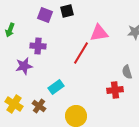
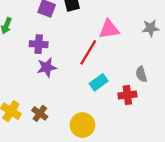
purple star: (24, 66) -> (47, 67), moved
cyan rectangle: (56, 87) -> (99, 82), moved

